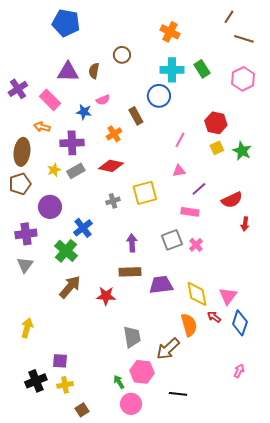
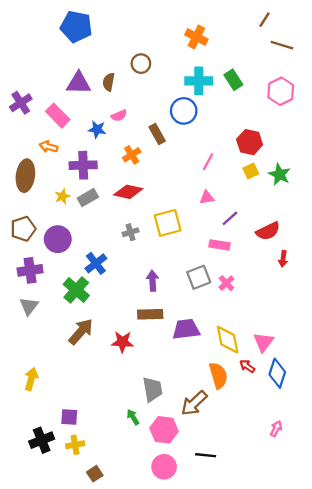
brown pentagon: (20, 184) -> (23, 229), moved
green arrow: (119, 382) -> (133, 417), moved
pink circle: (131, 404) -> (164, 467), moved

